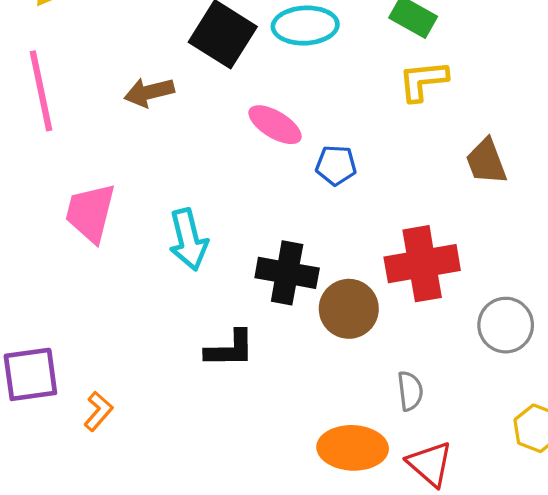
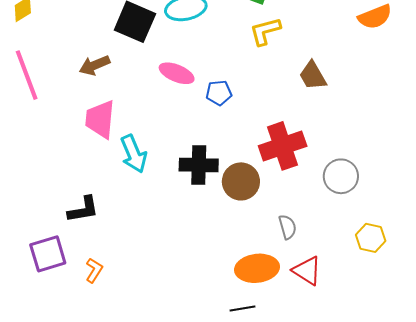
pink trapezoid: (90, 213) -> (100, 119), moved
black L-shape: (230, 349) -> (83, 209), moved

